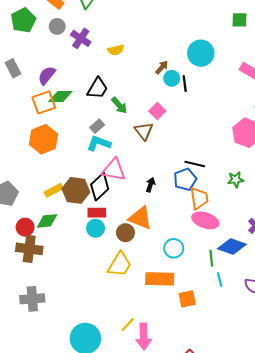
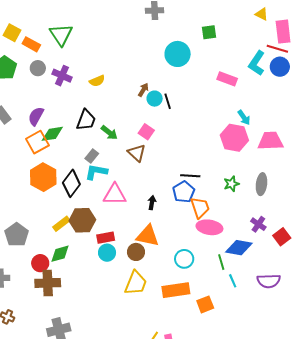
cyan circle: (201, 53) -> (178, 54), moved
black diamond: (100, 187) -> (71, 183), moved

